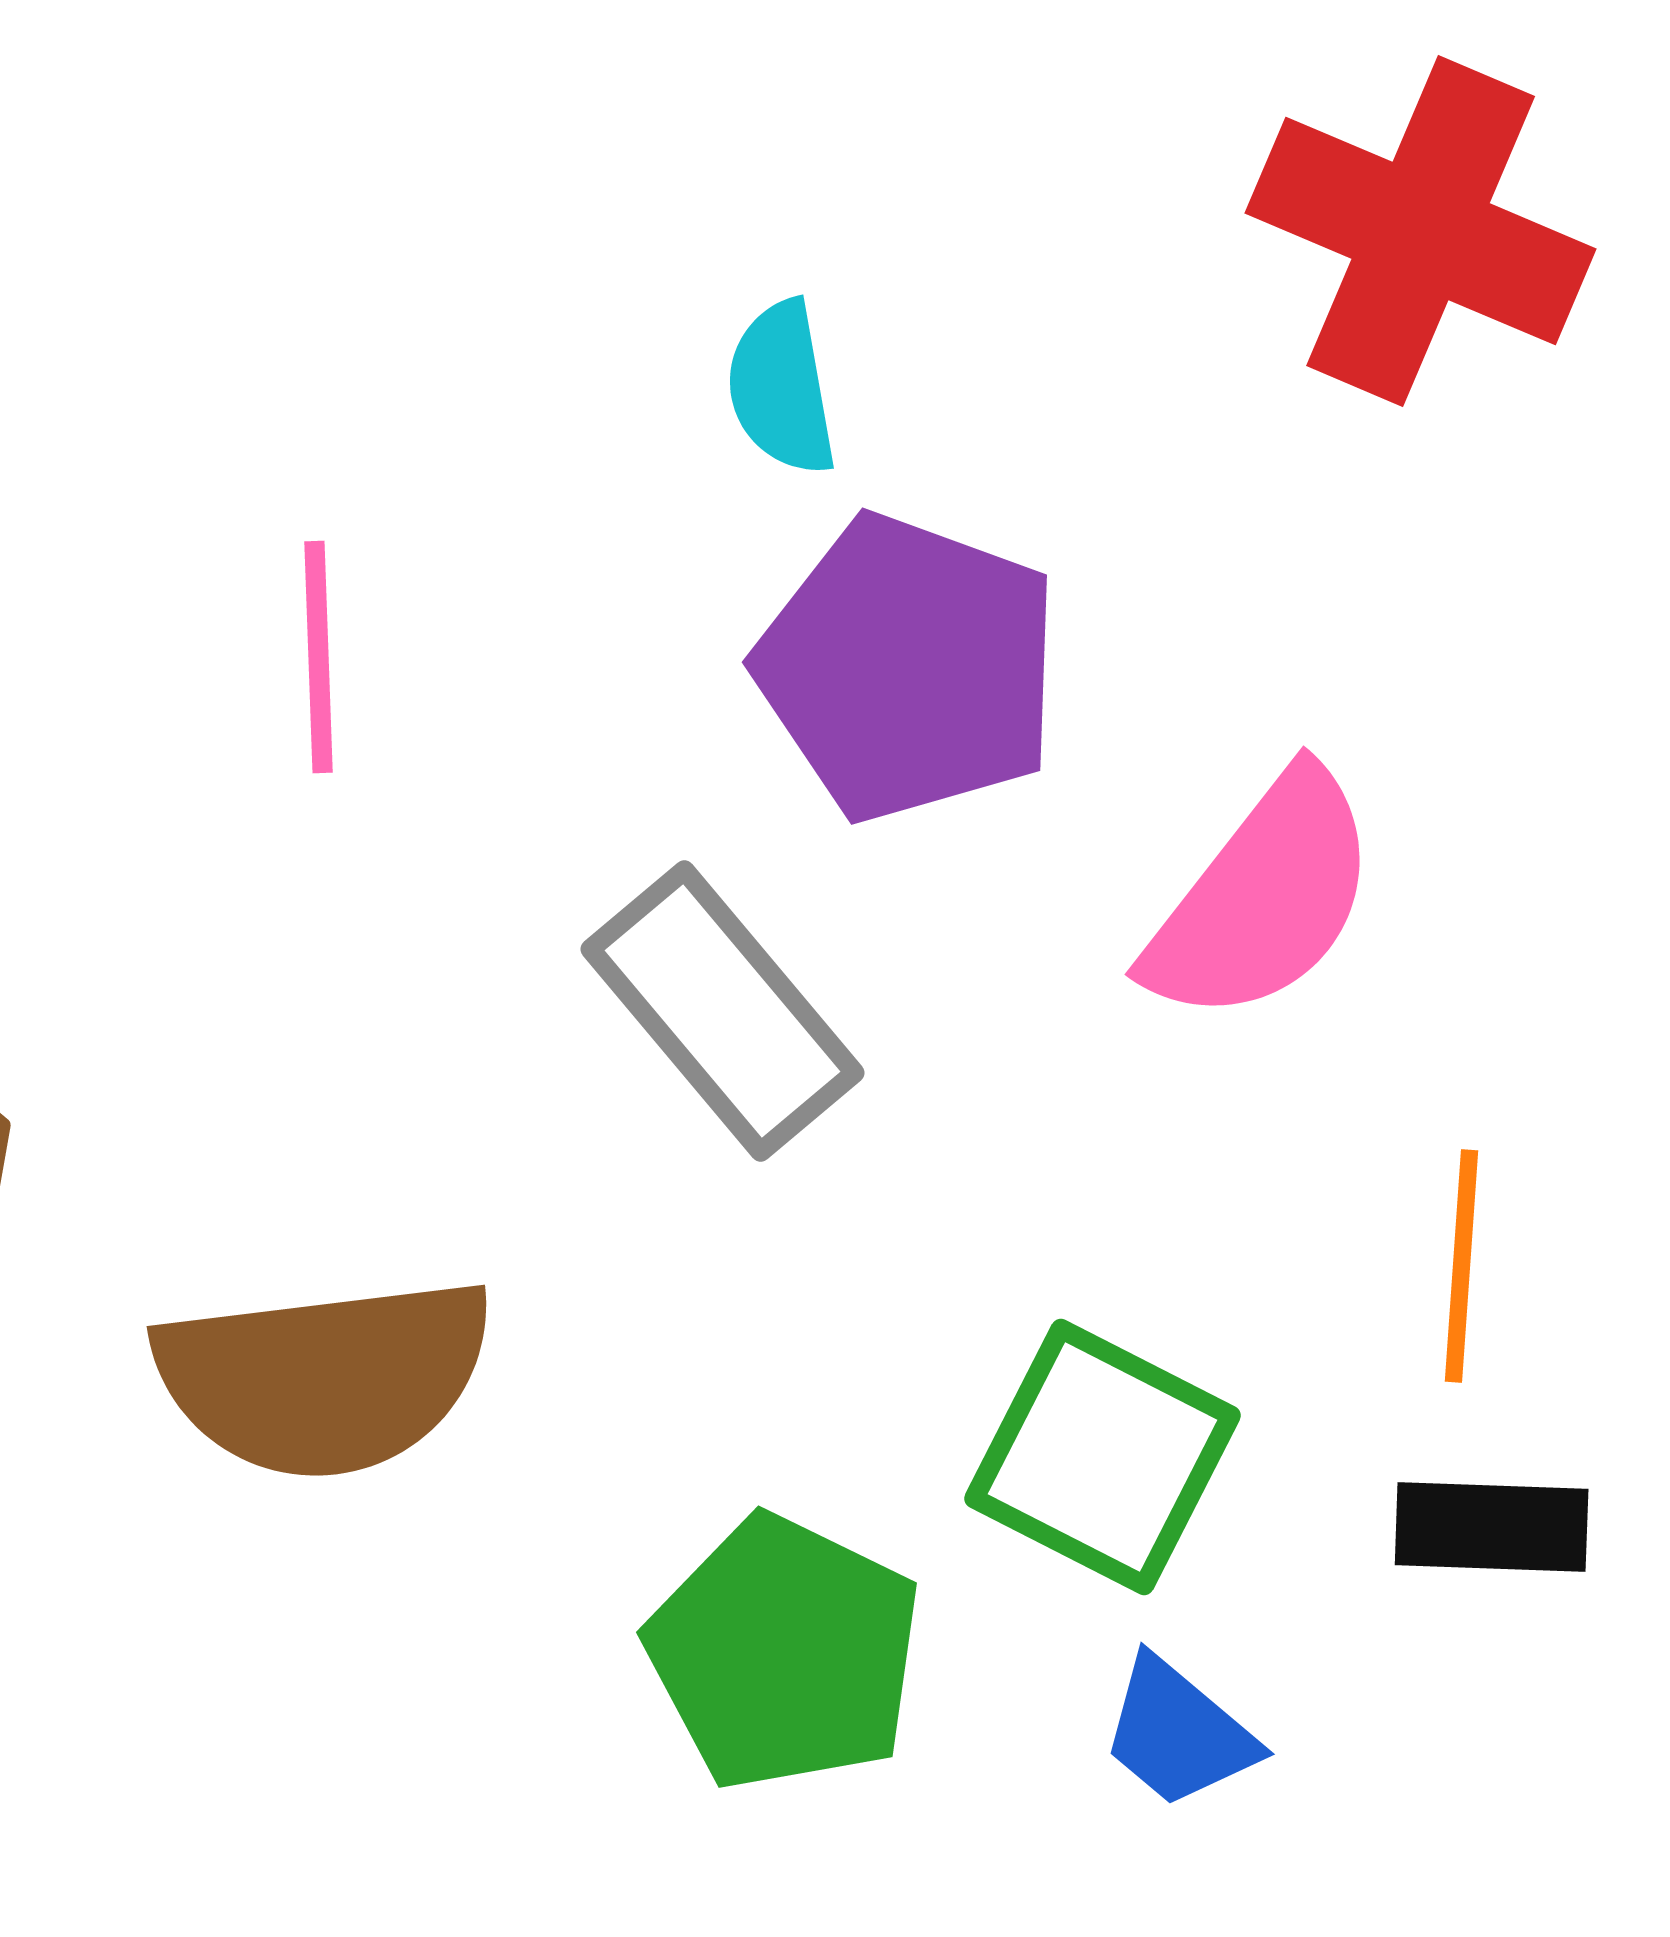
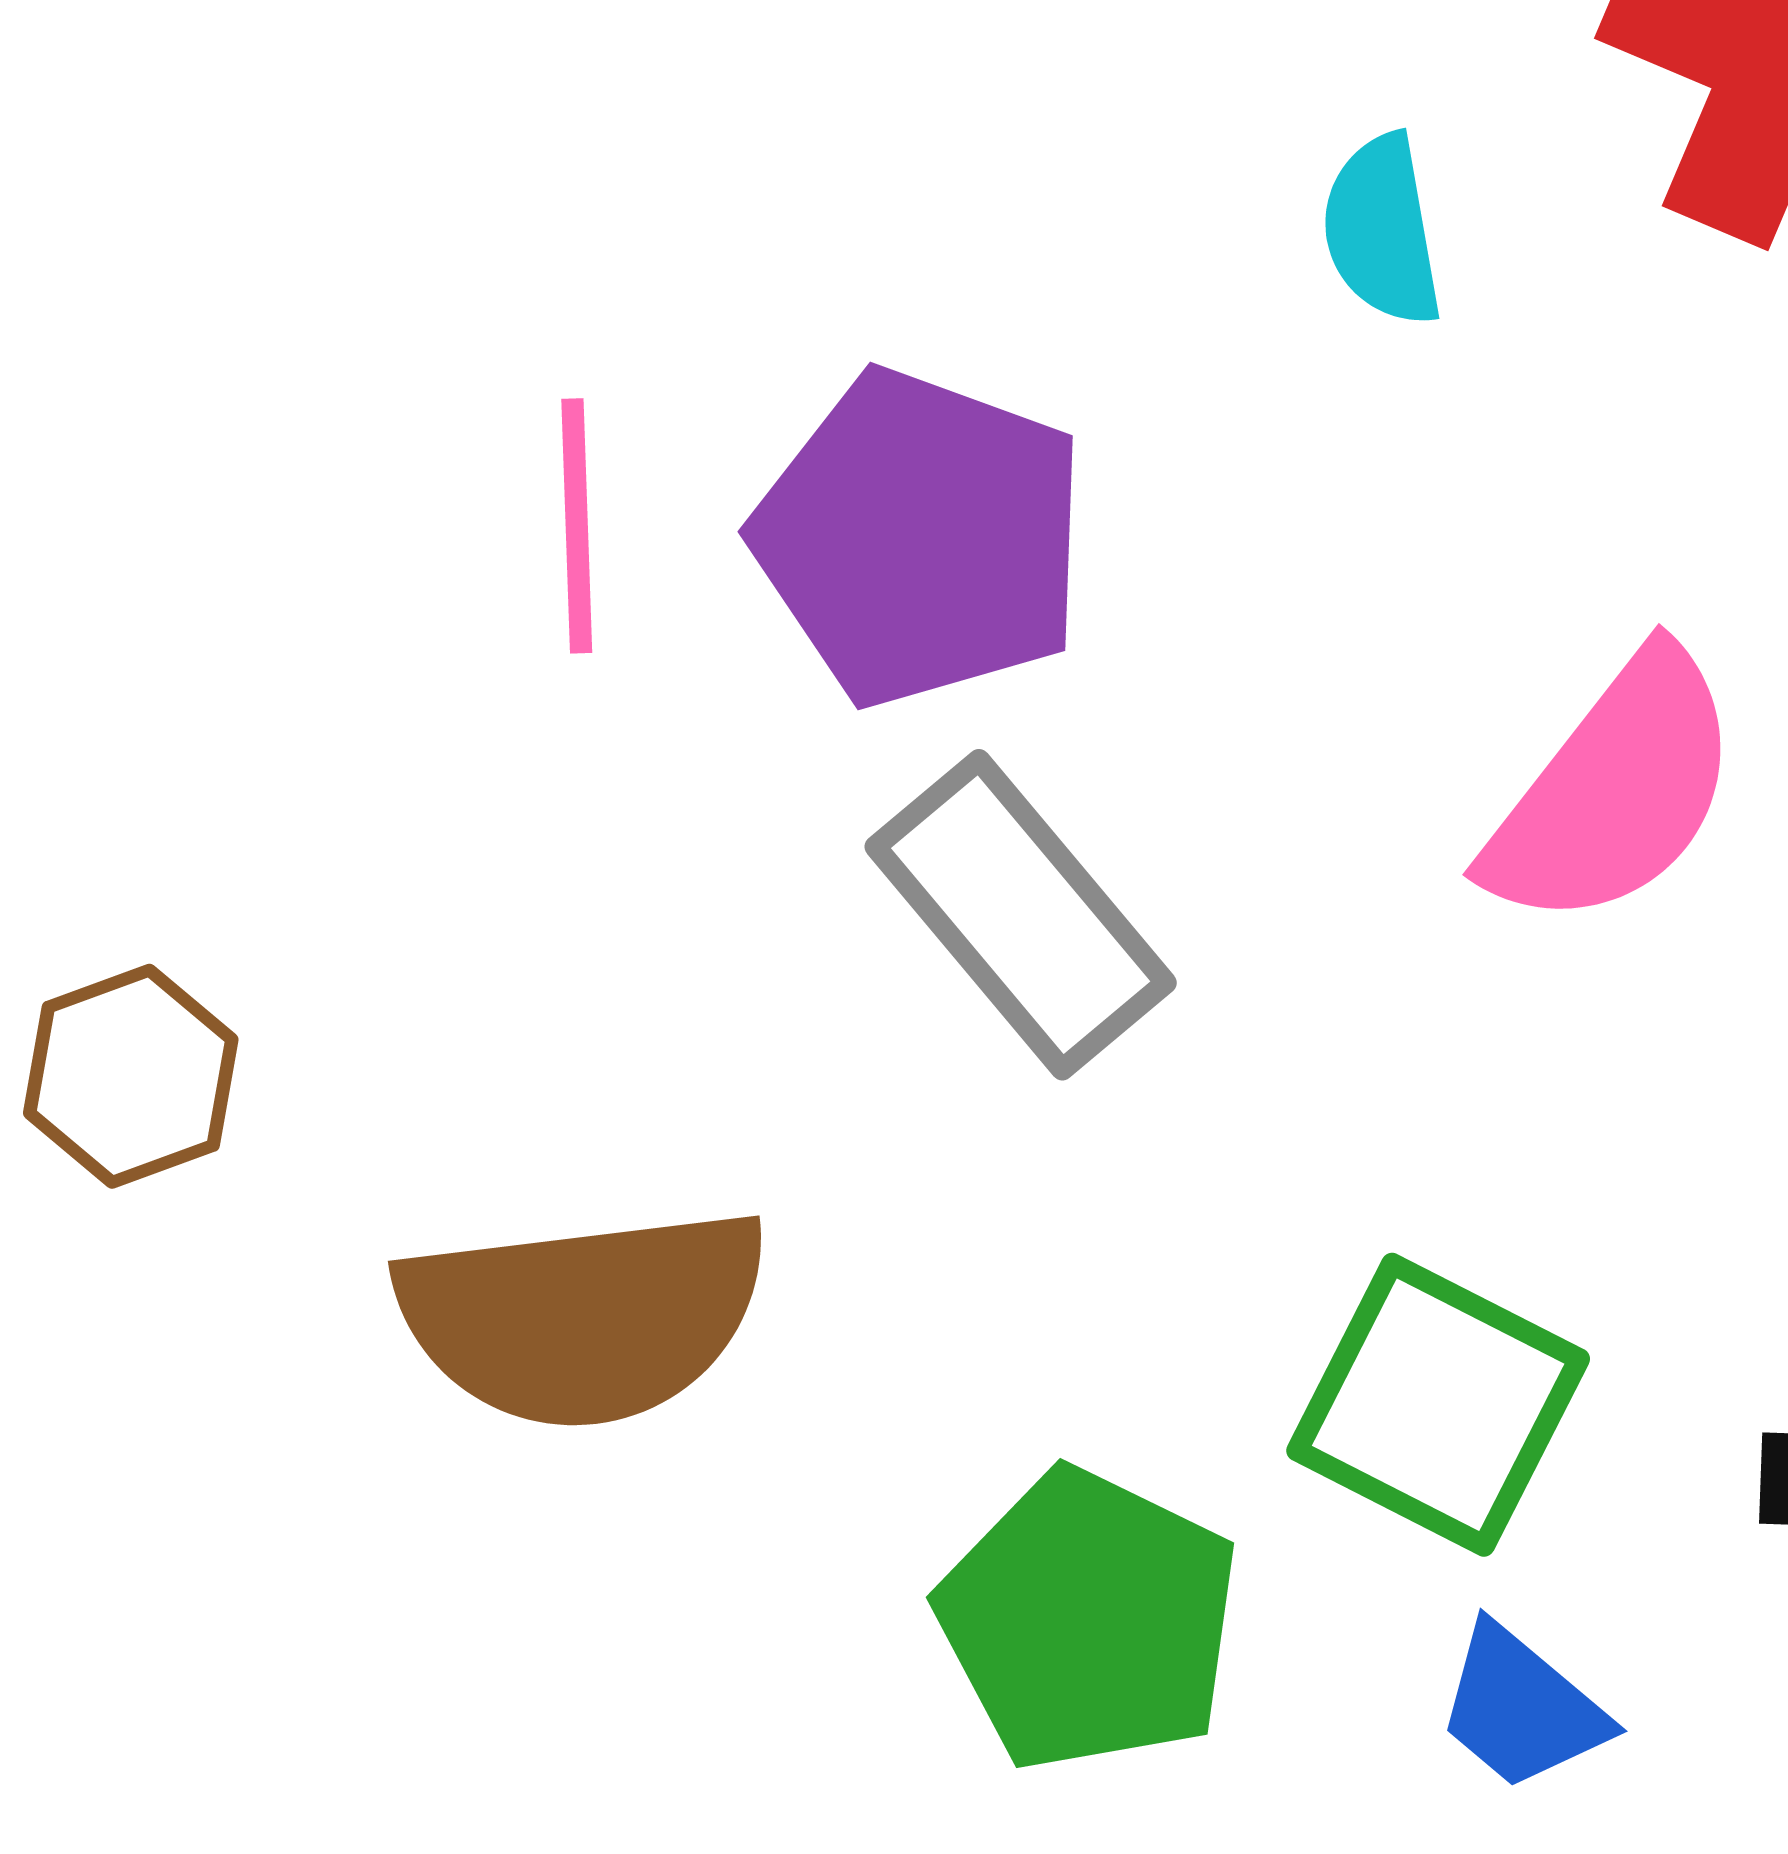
cyan semicircle: (782, 388) -> (1382, 230), moved
purple pentagon: (909, 668) -> (921, 538), moved

